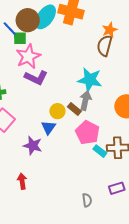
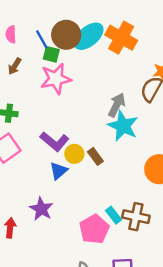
purple L-shape: (36, 78) -> (55, 141), moved
gray arrow: (85, 101) -> (117, 105), moved
pink pentagon: (87, 133) -> (94, 229), moved
purple star: (33, 146) -> (41, 209), moved

